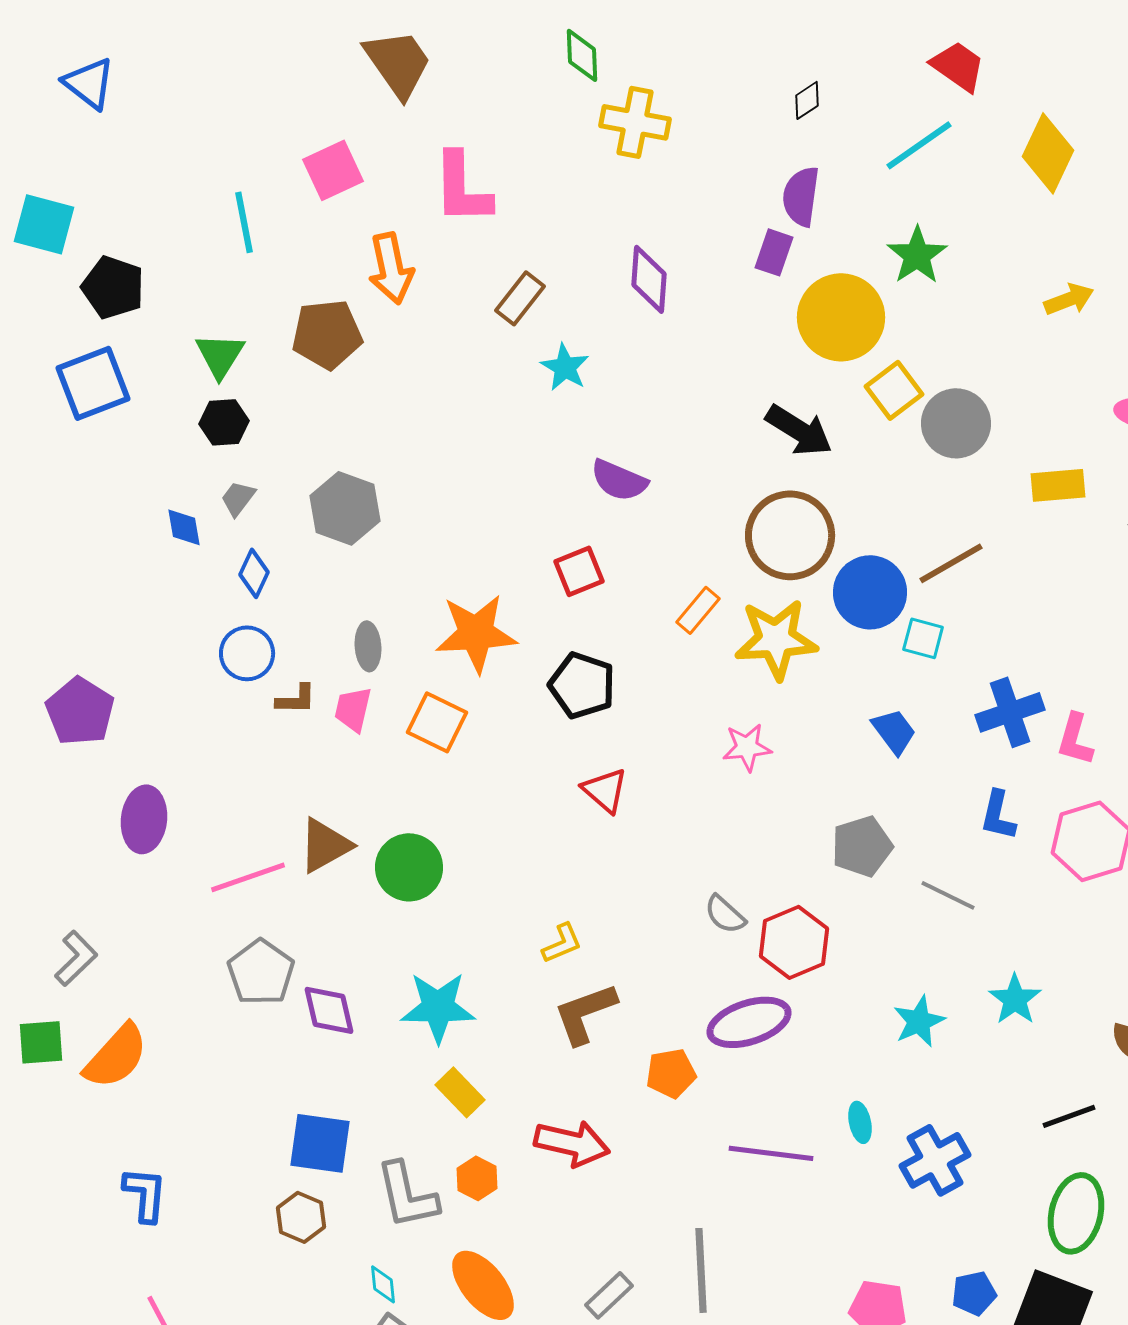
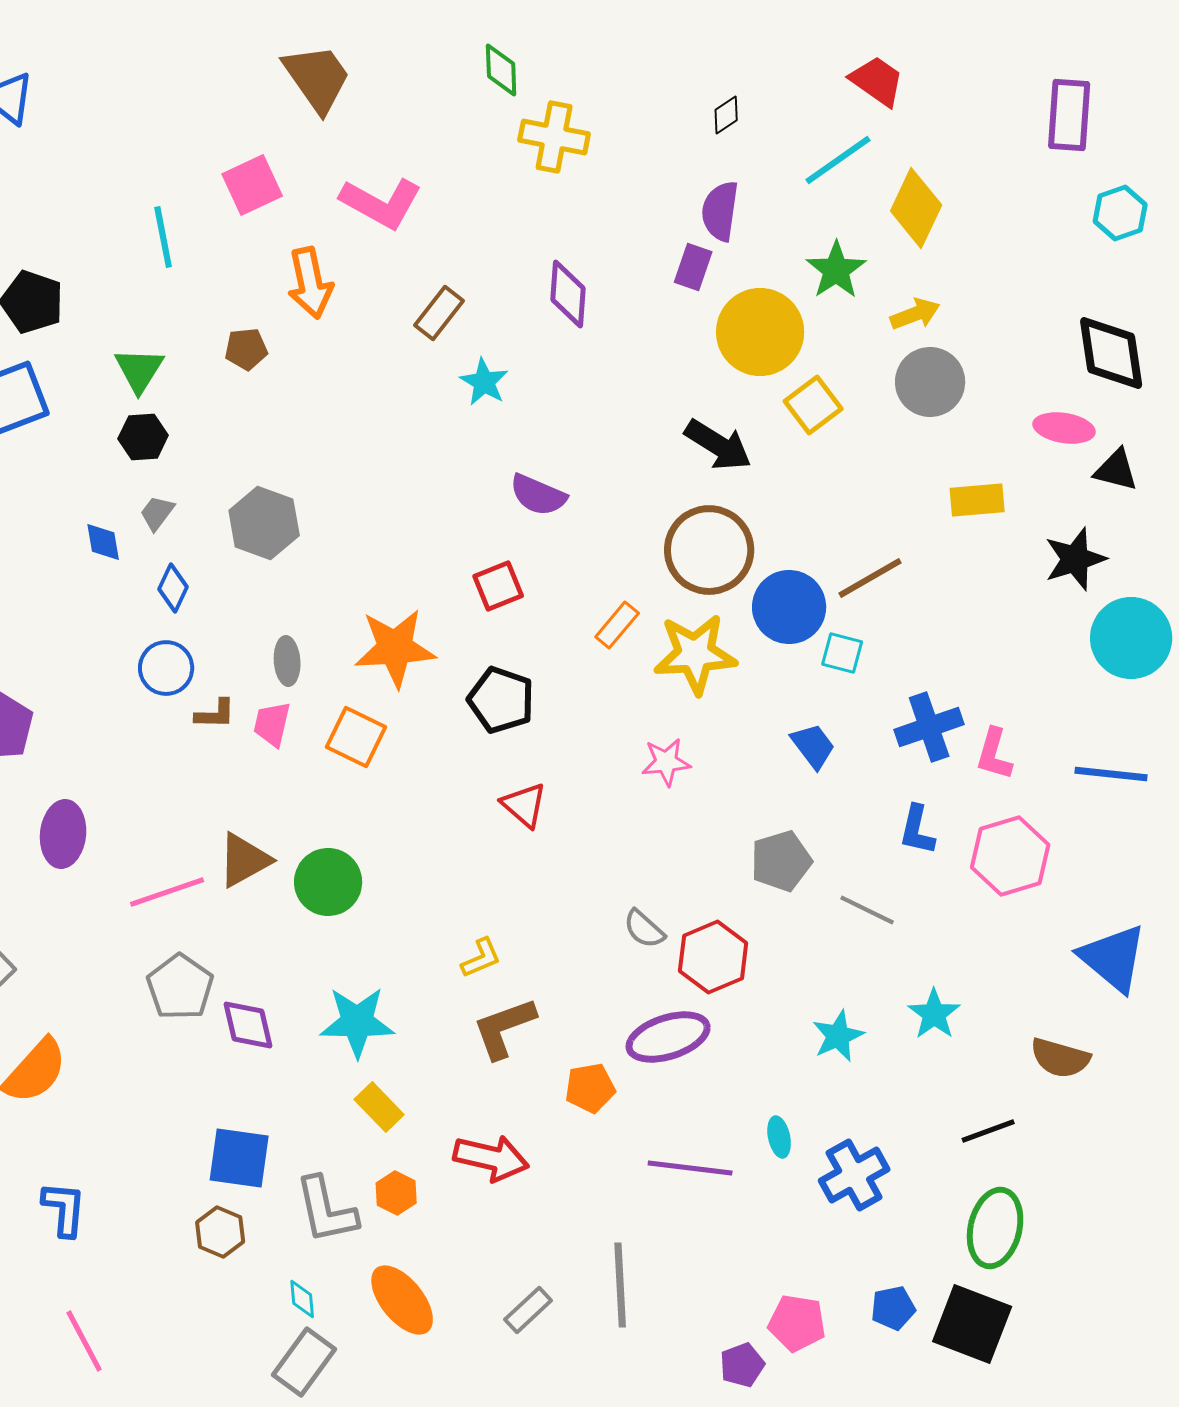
yellow diamond: (1048, 153) -> (916, 208), moved
pink L-shape: (462, 188) -> (381, 203), turned -60
yellow arrow: (1069, 299) -> (915, 314), moved
brown pentagon: (327, 334) -> (246, 349), size x0.6
gray circle: (956, 423) -> (930, 382), moved

